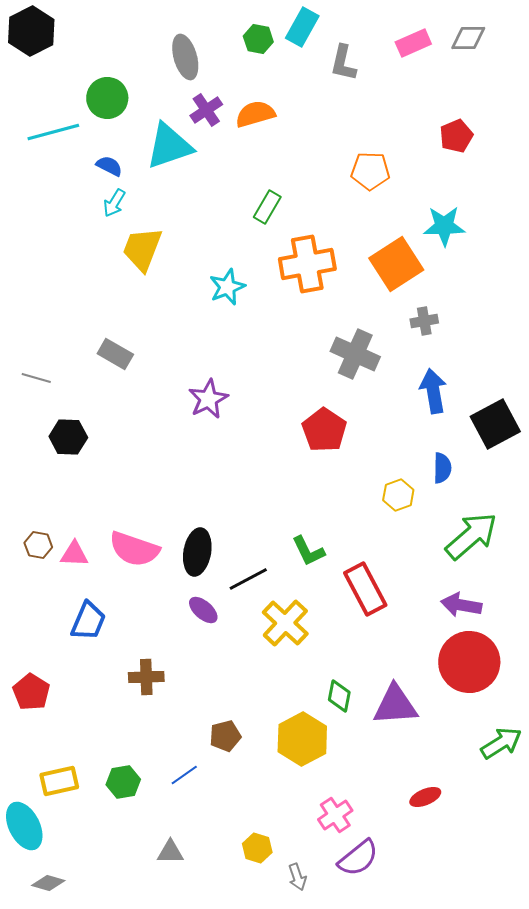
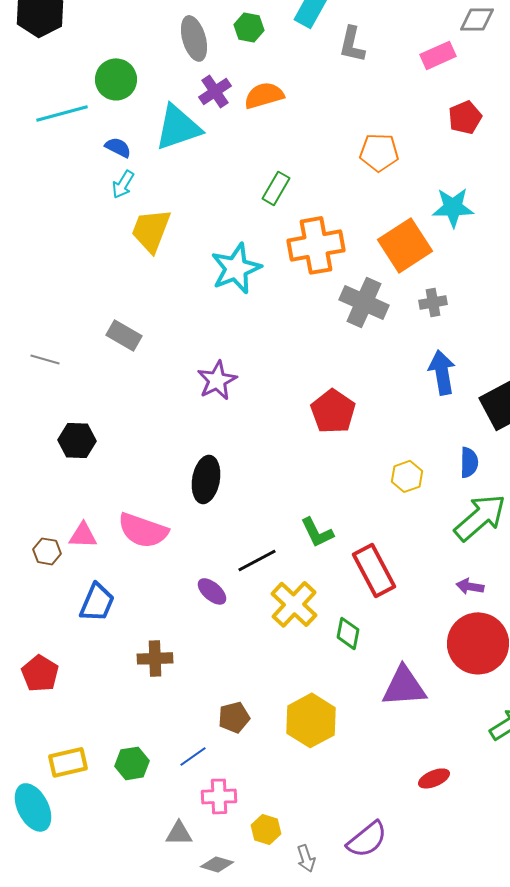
green hexagon: (258, 39) -> (249, 27), moved
pink rectangle: (413, 43) -> (438, 55), moved
cyan star: (227, 287) -> (236, 268), size x1.4
gray cross: (355, 354) -> (364, 302), moved
black hexagon: (68, 437) -> (77, 440), moved
blue semicircle: (442, 468) -> (469, 462), moved
brown hexagon: (38, 545) -> (47, 551), moved
black ellipse: (197, 552) -> (206, 479), moved
purple arrow: (461, 605) -> (470, 586), size x0.7
green diamond: (339, 696) -> (348, 633), moved
pink cross: (335, 815) -> (219, 796), moved, turned 32
gray diamond: (48, 883) -> (217, 864), moved

